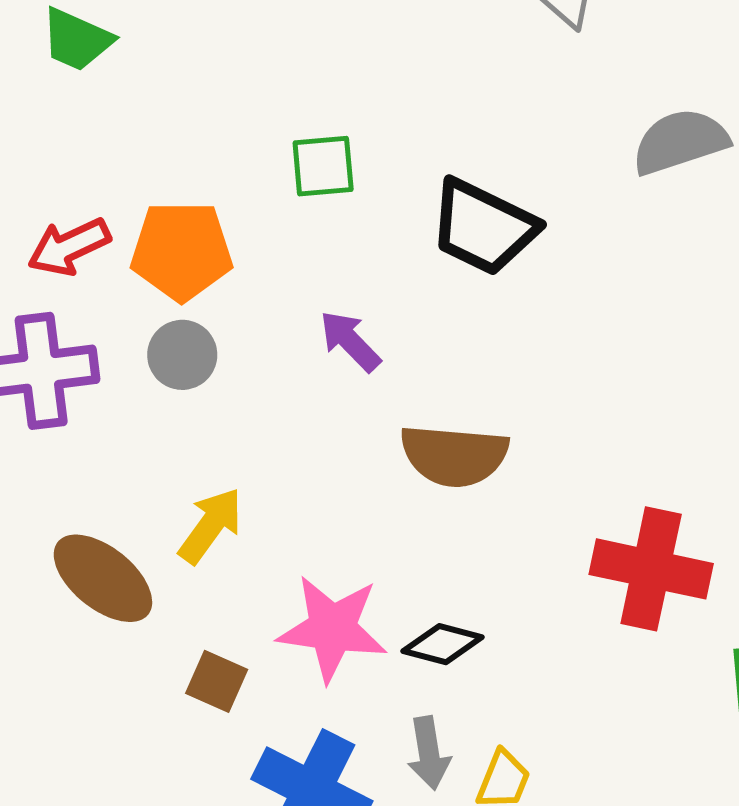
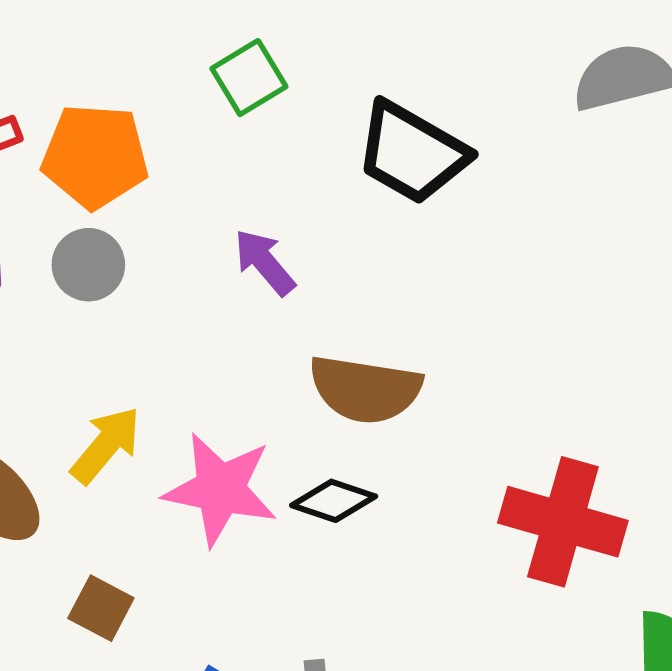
green square: (323, 166) -> (249, 78), turned -30
pink star: (332, 628) -> (220, 489), moved
black diamond: (443, 644) -> (334, 501), moved

